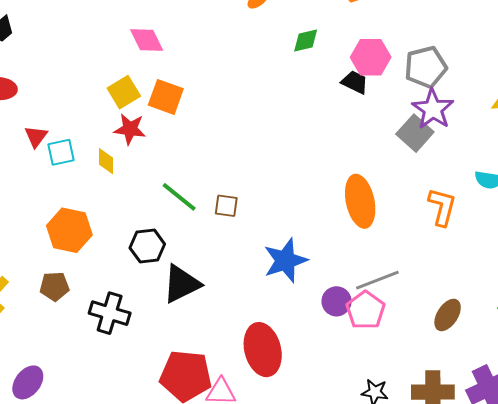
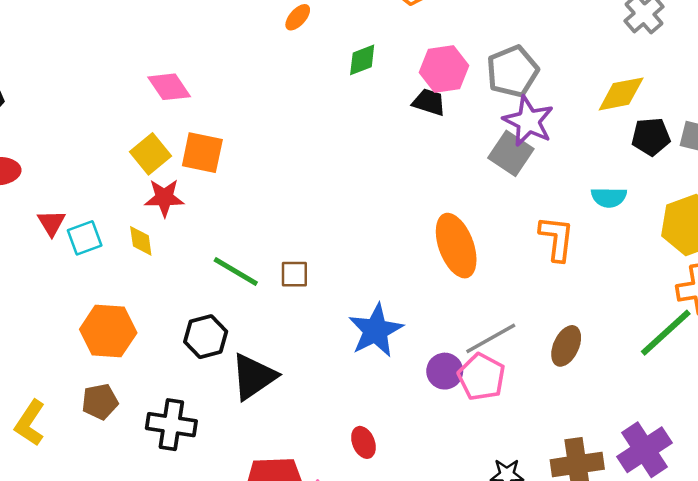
brown ellipse: (448, 315) -> (566, 346), moved
red ellipse: (263, 350) -> (363, 442), size x0.5

